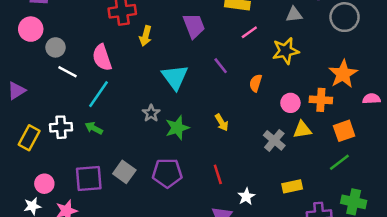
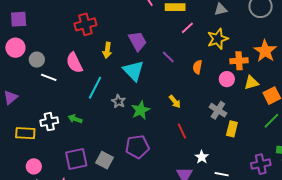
purple trapezoid: (194, 26) -> (137, 41), moved
yellow arrow: (146, 36) -> (107, 50), moved
cyan line: (99, 94) -> (95, 88), moved
orange cross: (321, 100) -> (239, 61), moved
yellow triangle: (302, 130) -> (251, 83), moved
yellow rectangle: (29, 138) -> (25, 133), turned 72
gray square: (124, 172) -> (105, 160), moved
red line: (218, 174) -> (182, 131), moved
pink circle: (44, 184) -> (34, 166), moved
yellow rectangle: (292, 186) -> (232, 129), moved, turned -56

